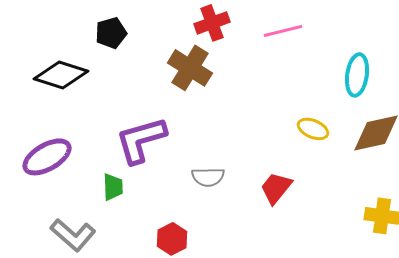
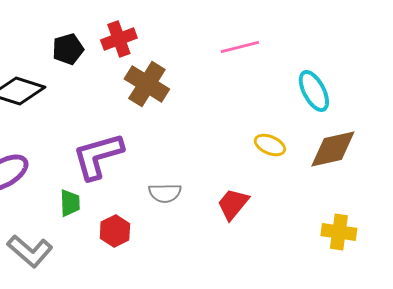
red cross: (212, 23) -> (119, 39), moved
cyan ellipse: (357, 75) -> (314, 91), turned -36
red hexagon: (172, 239) -> (115, 231), moved

